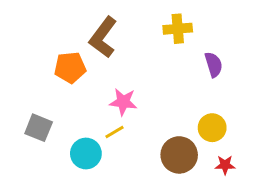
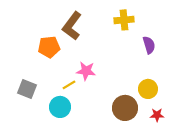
yellow line: (115, 132) -> (69, 85), moved

